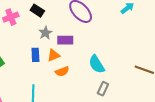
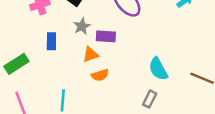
blue rectangle: (35, 55) -> (51, 41), moved
cyan semicircle: (97, 64) -> (158, 69), moved

